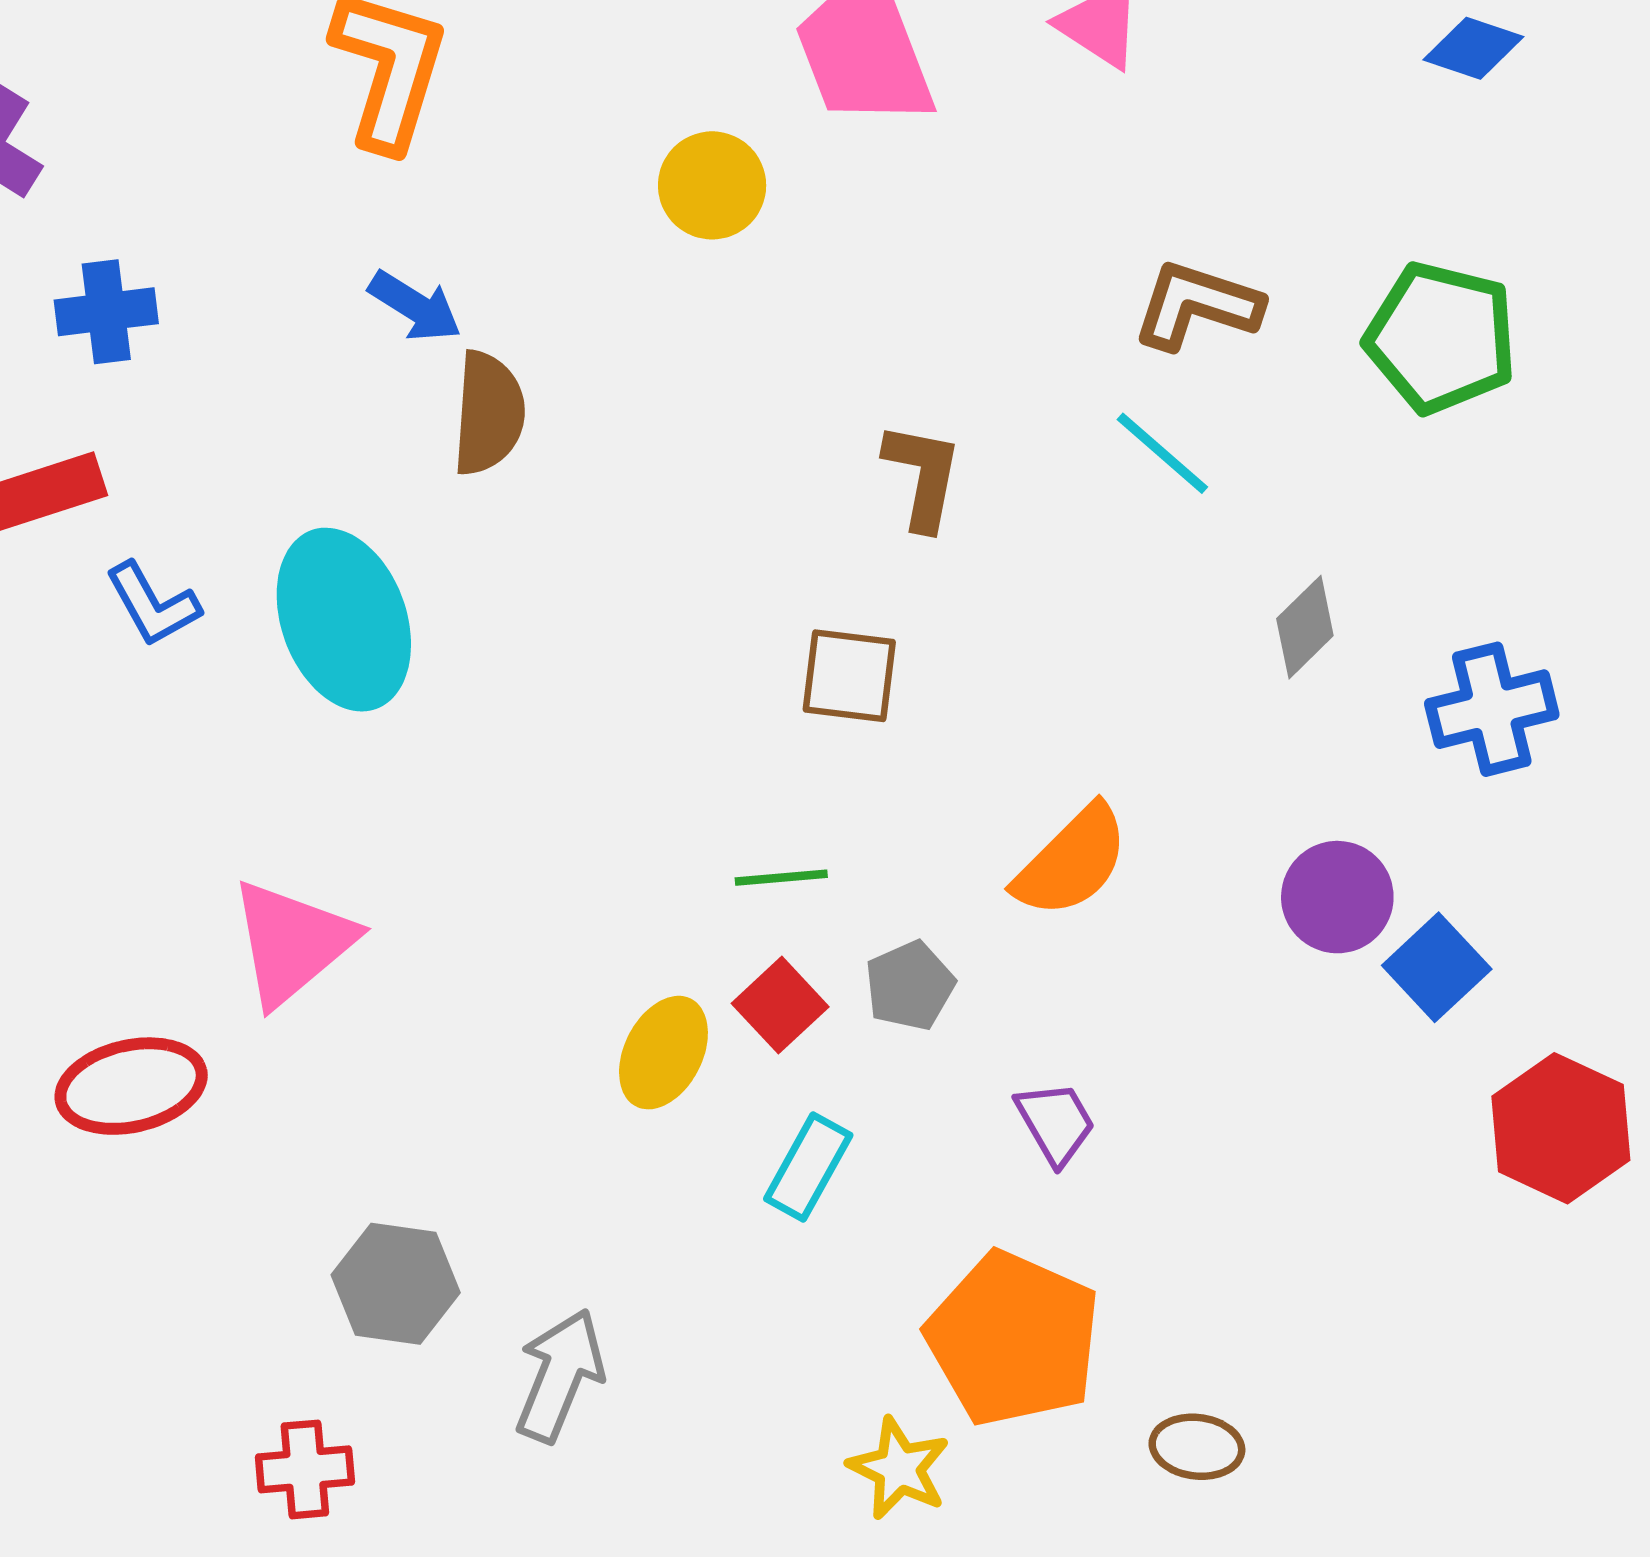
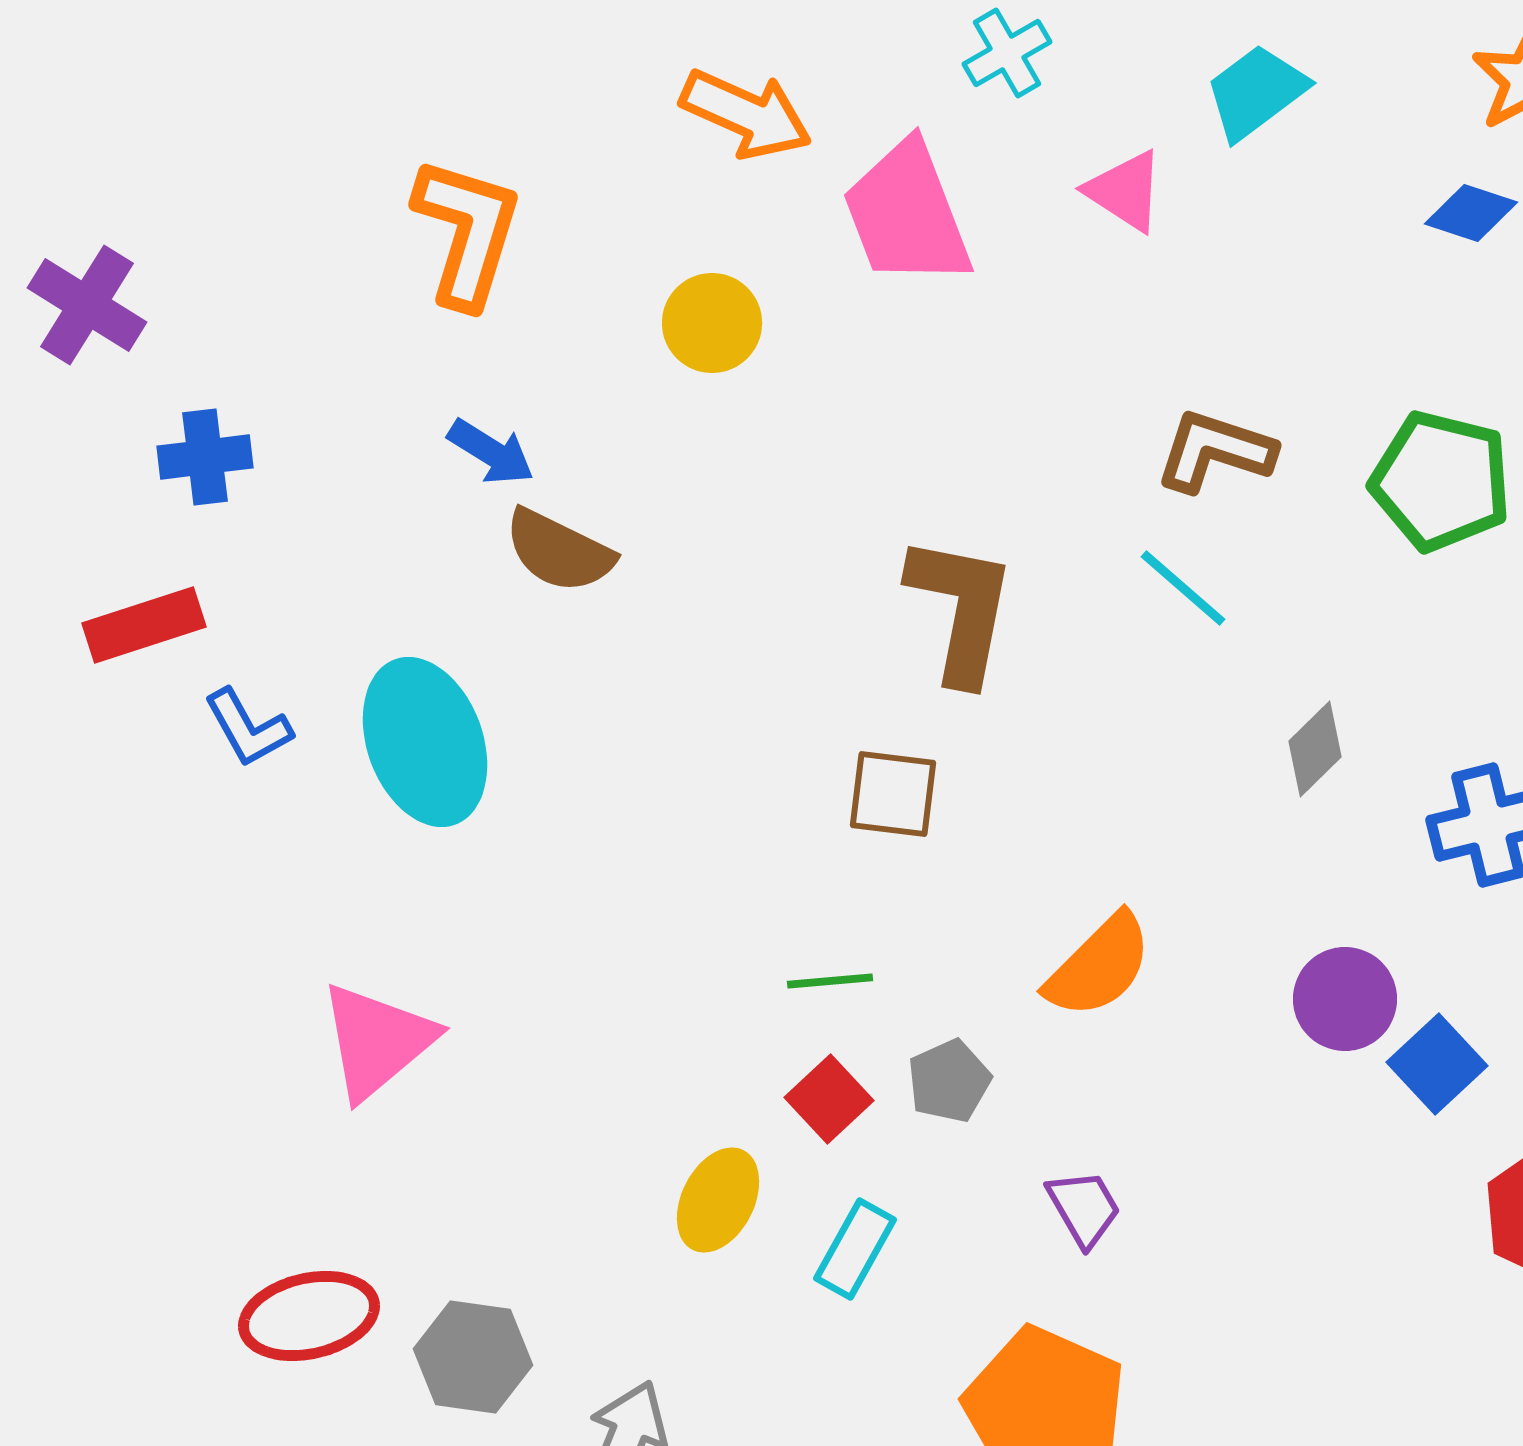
yellow circle: (712, 185) -> (712, 323), moved
brown semicircle: (489, 413) -> (559, 551), turned 112
brown L-shape: (923, 476) -> (961, 609), size x1.5
yellow ellipse: (663, 1053) -> (718, 1200), moved
red ellipse: (131, 1086) -> (309, 1316), moved

